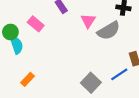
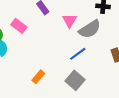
blue line: (119, 74) -> (78, 54), moved
orange rectangle: (28, 79) -> (38, 77), moved

